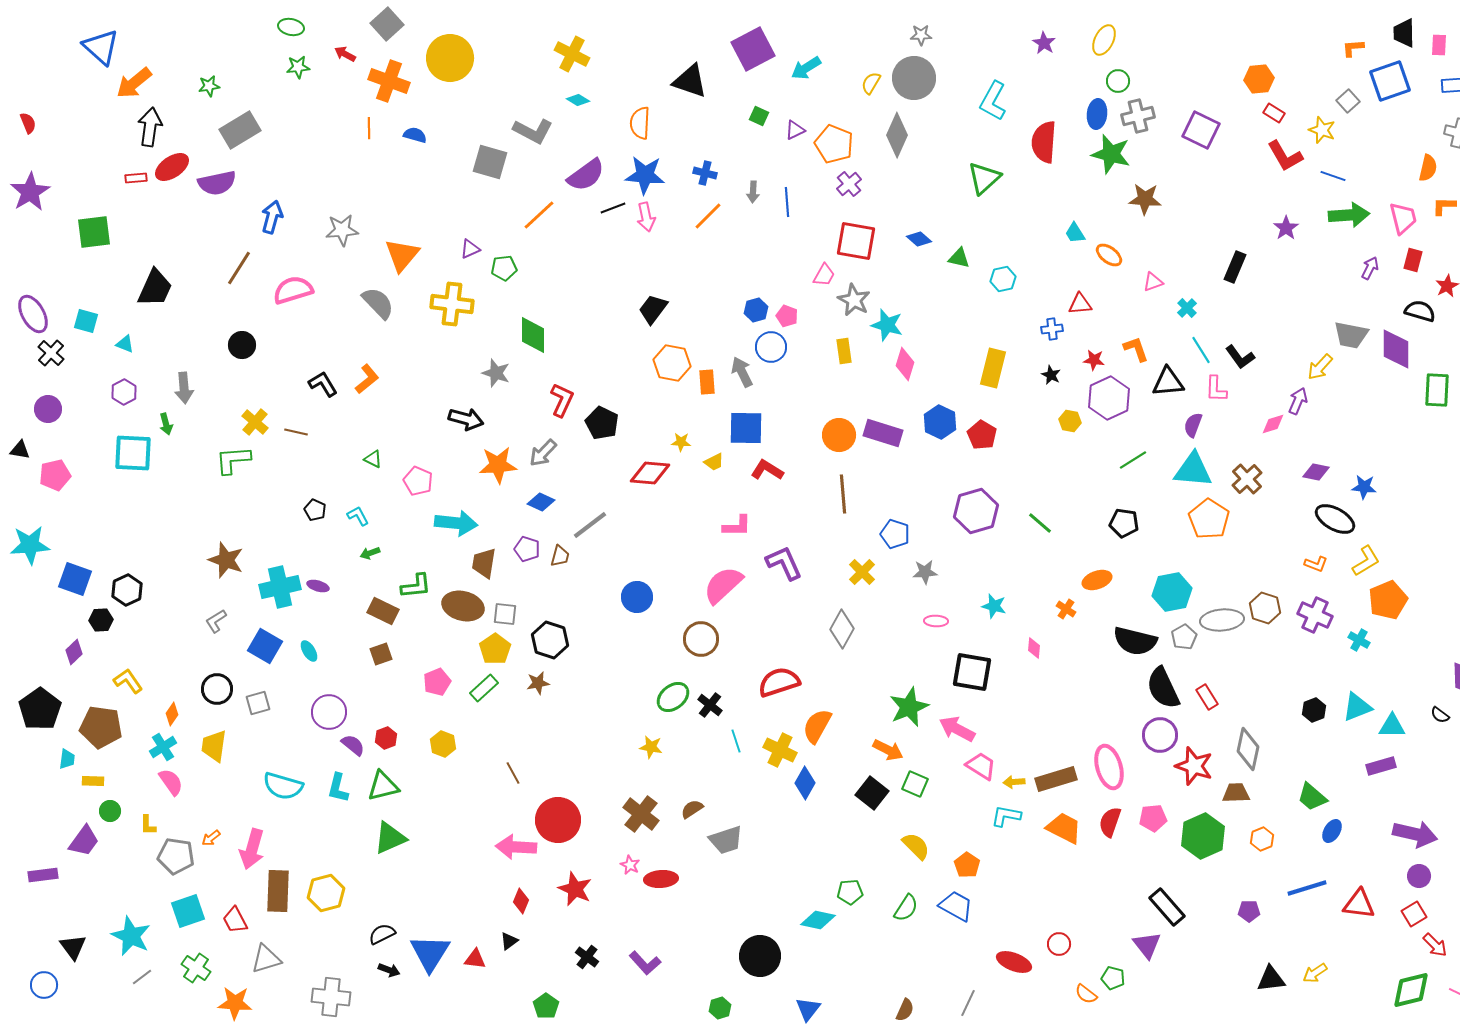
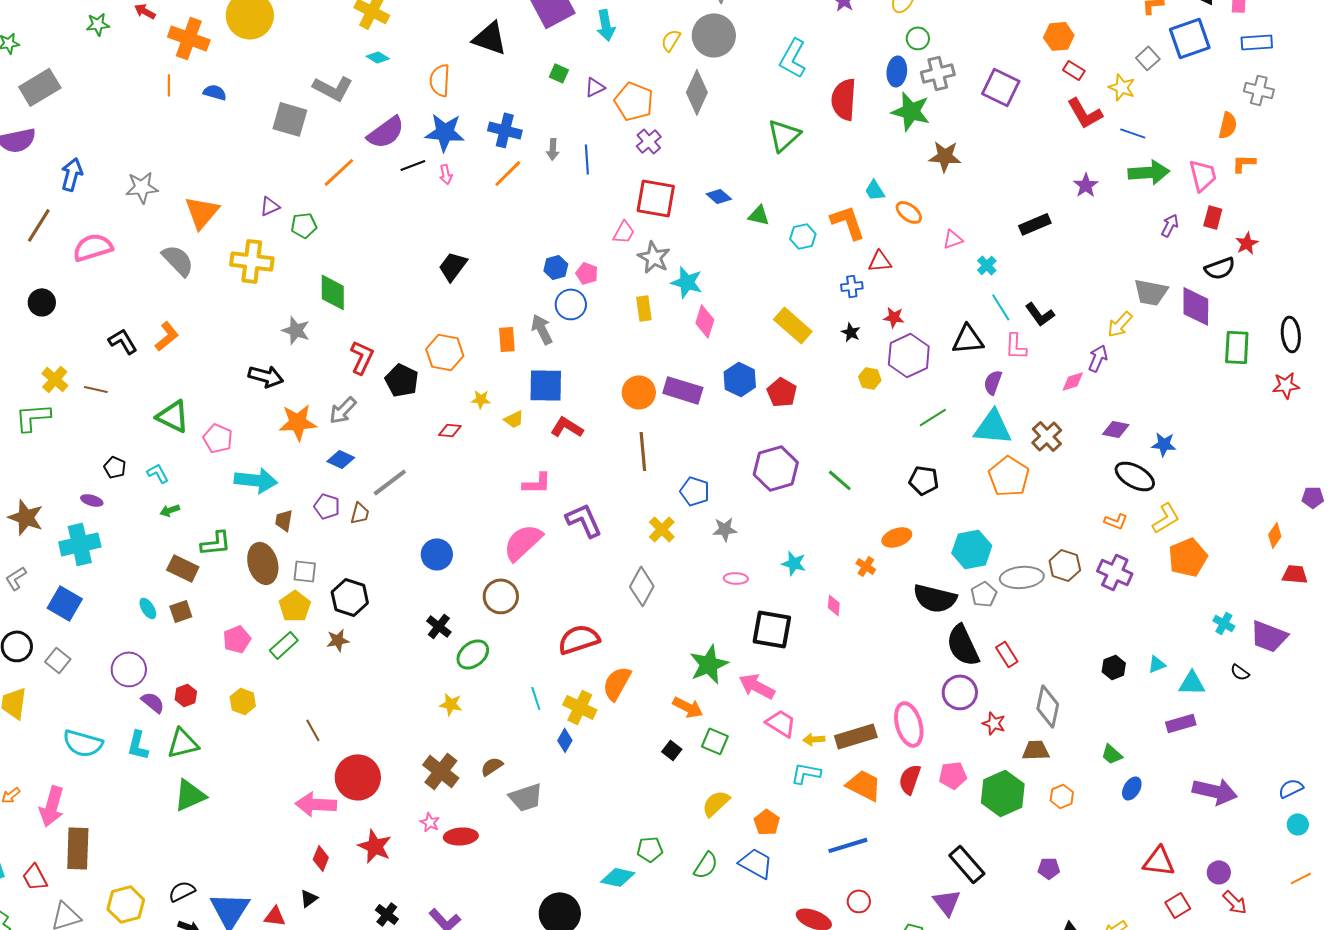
cyan arrow: (806, 68) -> (606, 25), turned -68
blue cross: (705, 173) -> (505, 130), size x1.4
pink arrow: (646, 217) -> (446, 174), size x0.7
black rectangle: (1235, 267) -> (1035, 224), turned 44
black semicircle: (1420, 311) -> (1220, 268), turned 144
orange L-shape: (1136, 349) -> (848, 222), moved, size x1.4
orange hexagon: (672, 363) -> (445, 352), moved
yellow rectangle: (993, 368) -> (793, 325), turned -63
green triangle: (373, 459) -> (173, 416), size x1.8
red diamond: (650, 473) -> (450, 430), size x0.6
brown trapezoid: (484, 563) -> (284, 520), size x0.7
purple ellipse: (318, 586) -> (92, 500), moved
brown ellipse: (463, 606) -> (263, 563), turned 60
cyan cross: (1359, 640) -> (1224, 623), moved
cyan ellipse: (309, 651) -> (148, 608), moved
gray square: (258, 703) -> (58, 660), turned -35
black cross: (710, 705) -> (439, 626), moved
cyan triangle: (1357, 707) -> (1157, 664), size x0.6
red star: (1194, 766) -> (994, 723), size x0.6
blue diamond: (805, 783) -> (565, 740), moved, size x0.7
black square: (872, 793) -> (672, 750), size x0.6
green trapezoid: (1312, 797) -> (1112, 754), size x0.7
yellow semicircle: (916, 846) -> (716, 803), turned -88
purple circle: (1419, 876) -> (1219, 872), moved
blue line: (1307, 888) -> (848, 845), moved
yellow hexagon: (326, 893) -> (126, 904), moved
red square: (1414, 914) -> (1178, 905), moved

